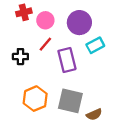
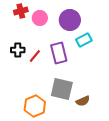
red line: (45, 44) -> (35, 56), moved
orange hexagon: (35, 99) -> (35, 106), moved

